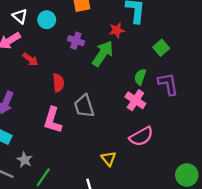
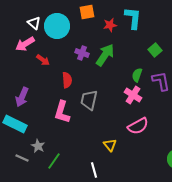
cyan circle: (47, 20) -> (57, 26), size x1.6
red star: (117, 30) -> (110, 25), moved
purple cross: (76, 41) -> (82, 53), moved
gray trapezoid: (84, 106) -> (89, 100), turned 30

